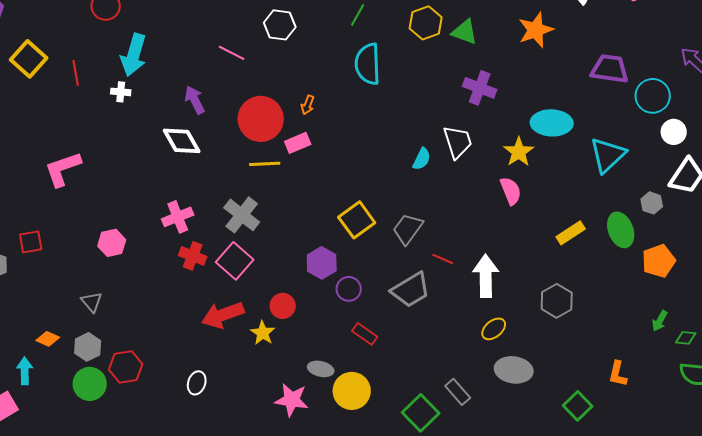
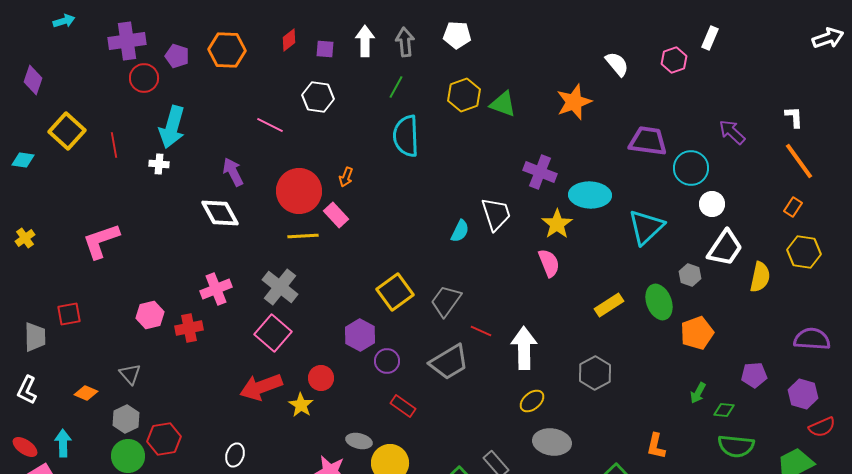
purple cross: (480, 88) -> (540, 172), moved
pink rectangle: (298, 143) -> (336, 215), turned 70
red cross: (193, 256) -> (189, 328), moved, turned -32
orange diamond: (48, 339) -> (86, 393), moved

